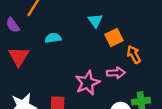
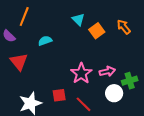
orange arrow: (134, 54) -> (124, 27), moved
pink arrow: (116, 73) -> (107, 71), moved

